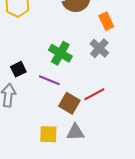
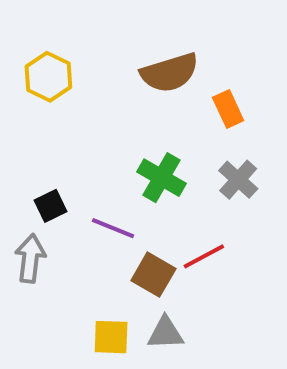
gray cross: (99, 48) -> (238, 180), moved
green cross: (60, 53) -> (161, 178), moved

